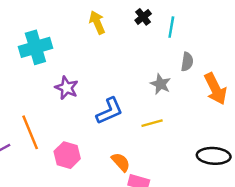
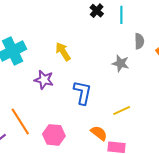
yellow arrow: (97, 22) -> (63, 52), moved
blue L-shape: (110, 111) -> (82, 93), turned -45
yellow line: (152, 123) -> (122, 111), moved

